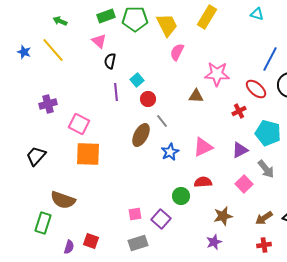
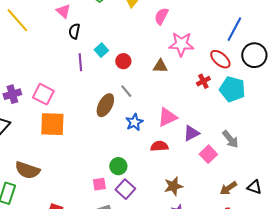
pink semicircle: (177, 52) -> (161, 16), moved
red circle: (148, 99) -> (123, 61), moved
purple cross: (48, 104) -> (12, 94), moved
cyan pentagon: (268, 133) -> (232, 89), moved
purple triangle: (240, 150) -> (191, 133), moved
red semicircle: (203, 182) -> (159, 146), moved
green circle: (181, 196) -> (118, 166), moved
brown star: (223, 216) -> (173, 186), moved

